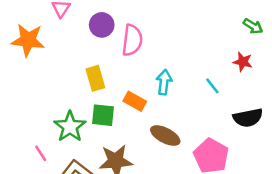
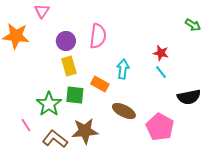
purple circle: (102, 25) -> (66, 41), moved
red star: (243, 62) -> (161, 53), moved

